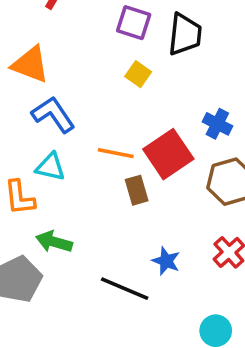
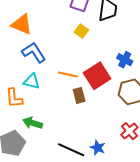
blue star: (166, 261) -> (98, 148), moved

